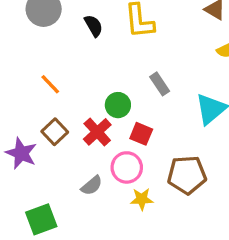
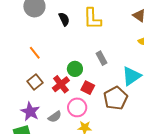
purple star: (21, 153) -> (30, 112), moved
brown pentagon: (187, 175) -> (116, 98), moved, turned -30

